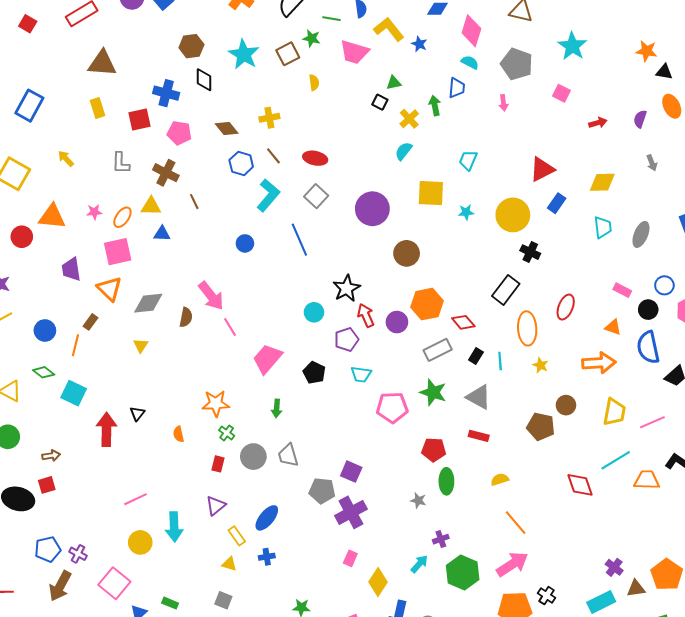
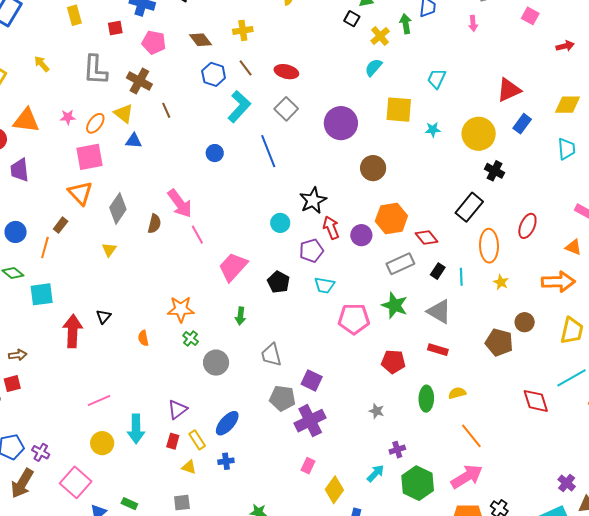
red square: (140, 120) -> (115, 28), size x0.7
gray L-shape: (121, 163) -> (95, 70), size x1.4
yellow triangle: (151, 206) -> (124, 113), turned 35
purple trapezoid: (71, 269) -> (20, 170), moved
gray diamond: (148, 303) -> (118, 208), turned -52
cyan square: (74, 393) -> (42, 294), turned -35
gray trapezoid: (288, 455) -> (271, 355), moved
red rectangle: (218, 464) -> (173, 441), moved
green ellipse: (446, 481) -> (426, 399), moved
gray square: (223, 600) -> (182, 503), turned -30

